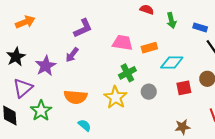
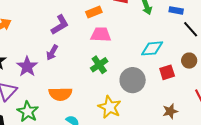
orange rectangle: (149, 48) -> (94, 12), moved
green cross: (127, 73) -> (99, 65), moved
gray circle: (149, 92) -> (133, 80), size x1.6
yellow star: (116, 97) -> (110, 107), moved

